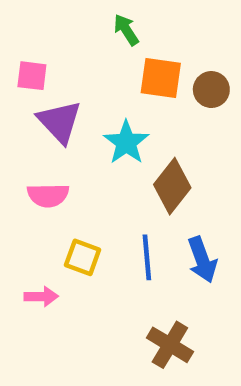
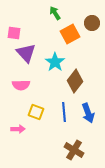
orange square: (161, 78) -> (70, 34), turned -36
brown circle: (211, 90) -> (92, 23), moved

